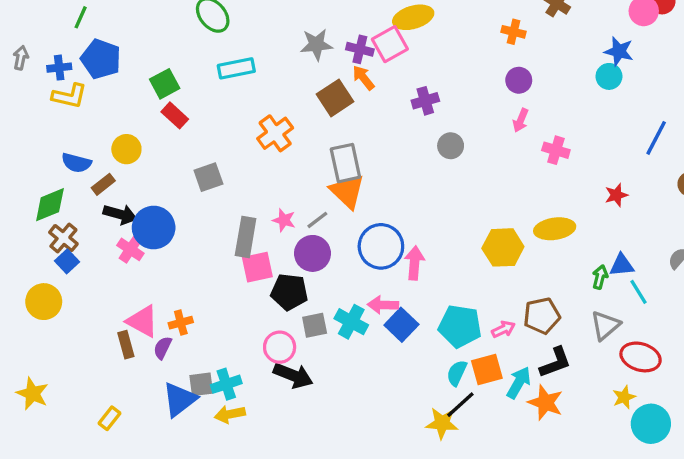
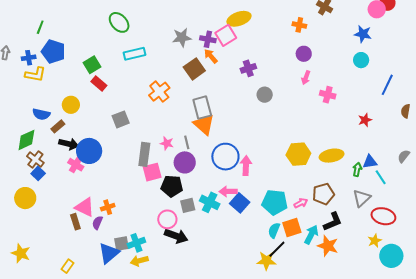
cyan circle: (609, 76) -> (361, 60), moved
gray line: (317, 220) -> (187, 142), turned -64
yellow ellipse: (555, 229) -> (332, 156), moved

